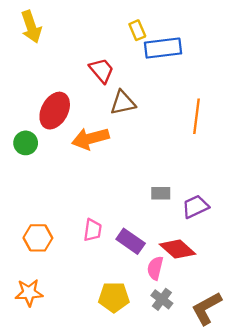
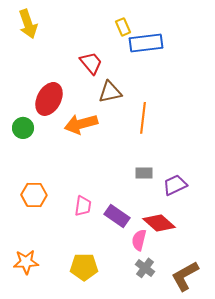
orange line: (197, 116) -> (143, 118), moved
orange hexagon: (38, 238) -> (34, 195), moved
yellow pentagon: (114, 297) -> (84, 267), moved

